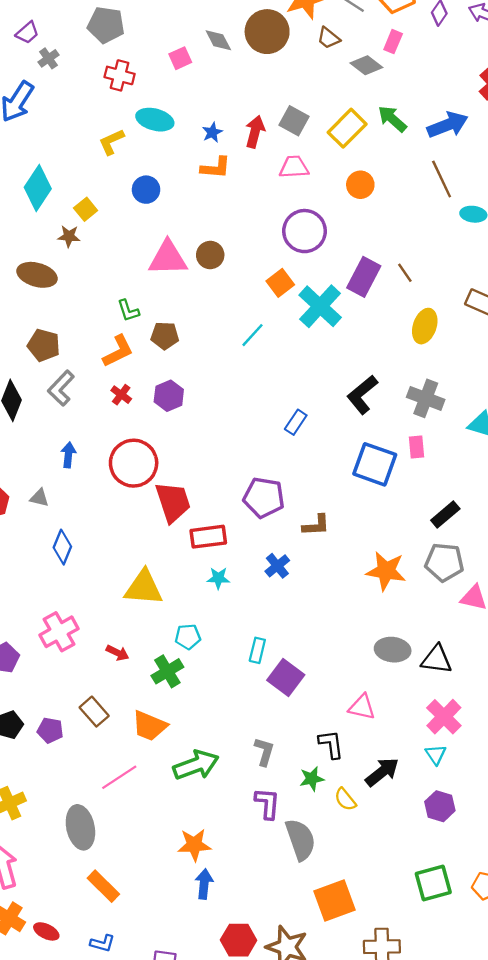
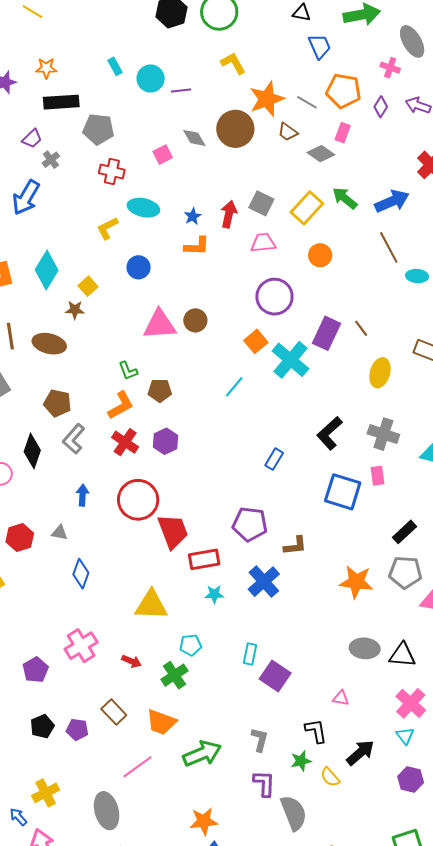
red cross: (121, 395) -> (125, 442), size x1.5
blue cross: (277, 566) -> (264, 582), size x1.5
pink triangle: (362, 707) -> (341, 698), size x0.7

